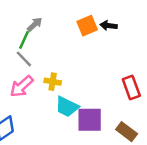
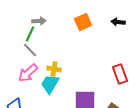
gray arrow: (35, 24) -> (39, 21), turned 40
black arrow: (109, 26) -> (118, 22), moved
cyan trapezoid: (67, 107) -> (50, 84), moved, turned 95

